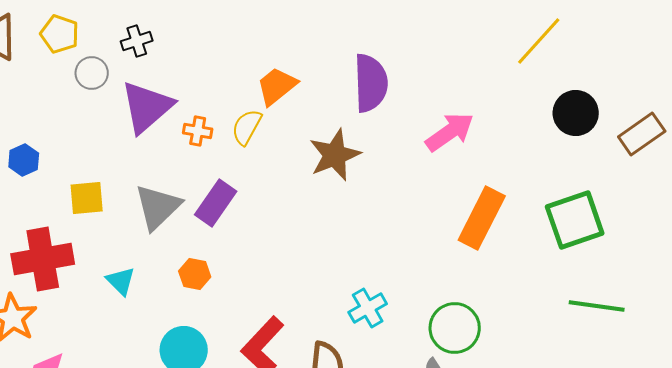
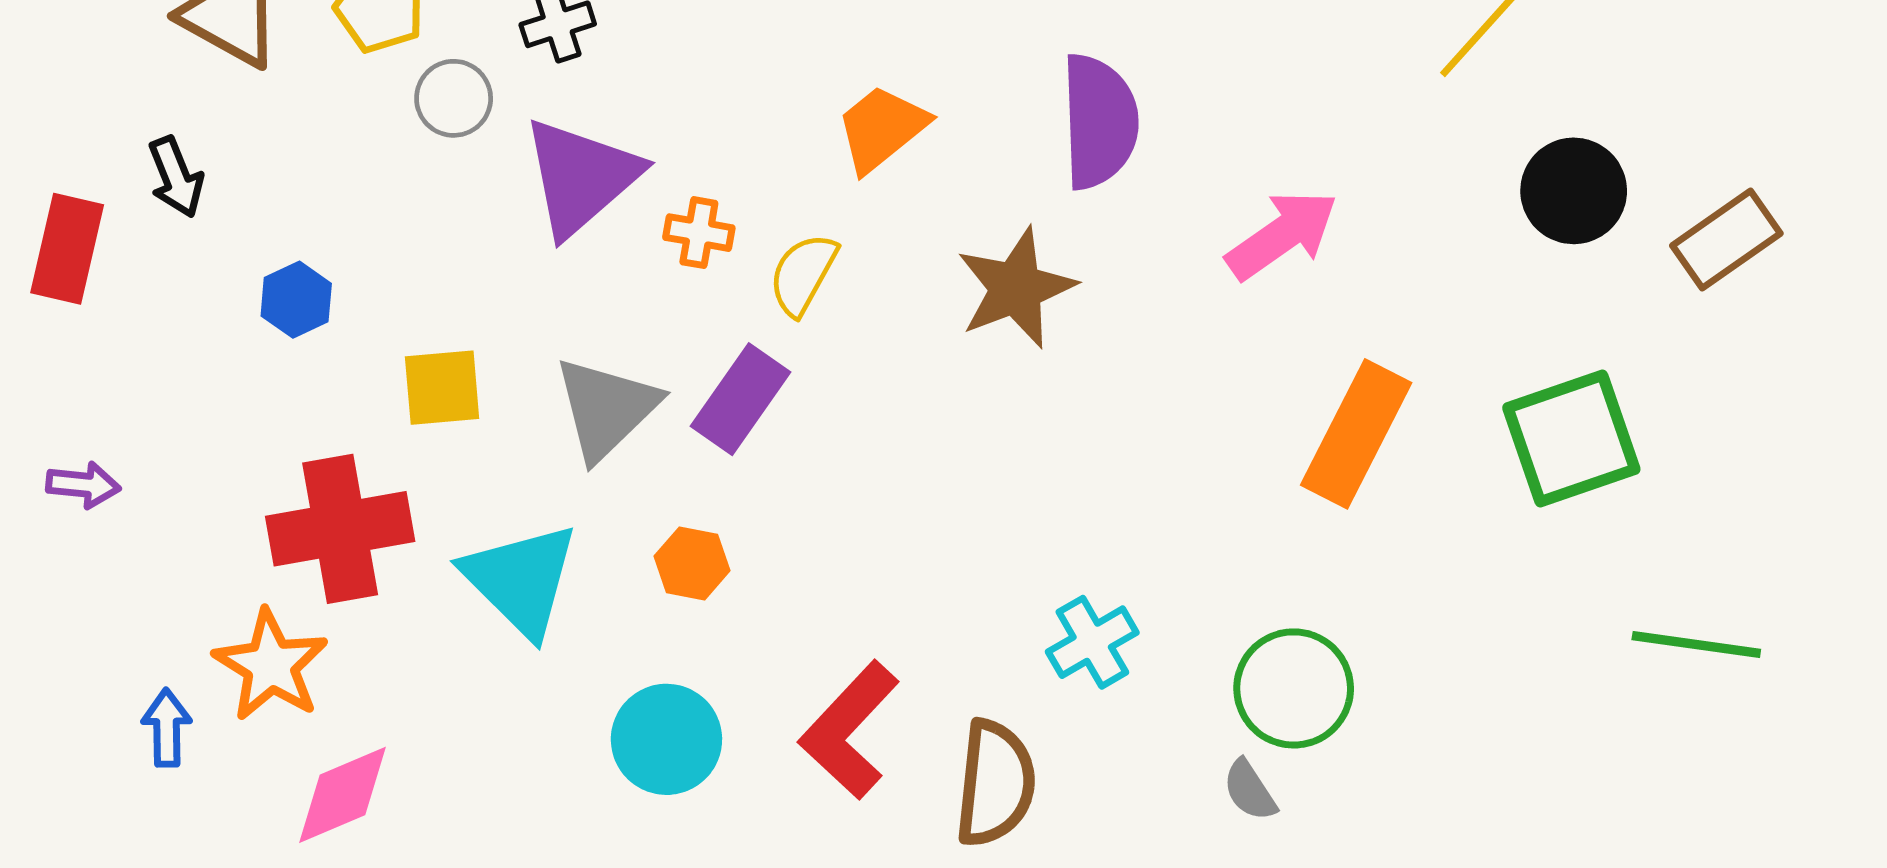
yellow semicircle: (247, 127) -> (803, 274), moved
cyan triangle: (121, 281) -> (521, 580), size x1.8
green line: (597, 306) -> (1696, 644), moved

